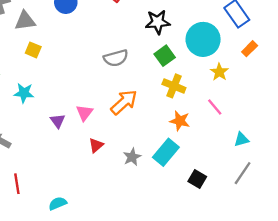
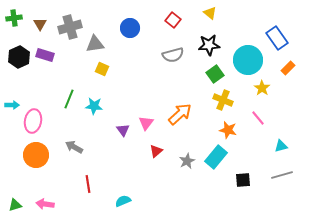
gray semicircle: (116, 58) -> (173, 55), moved
gray line: (243, 173) -> (282, 175), turned 40
black square: (197, 179) -> (243, 180), turned -35

